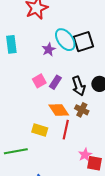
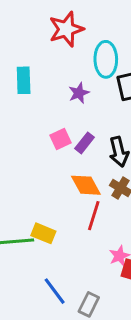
cyan ellipse: (65, 40) -> (106, 59), moved, turned 30
yellow rectangle: (40, 130) -> (43, 233), moved

